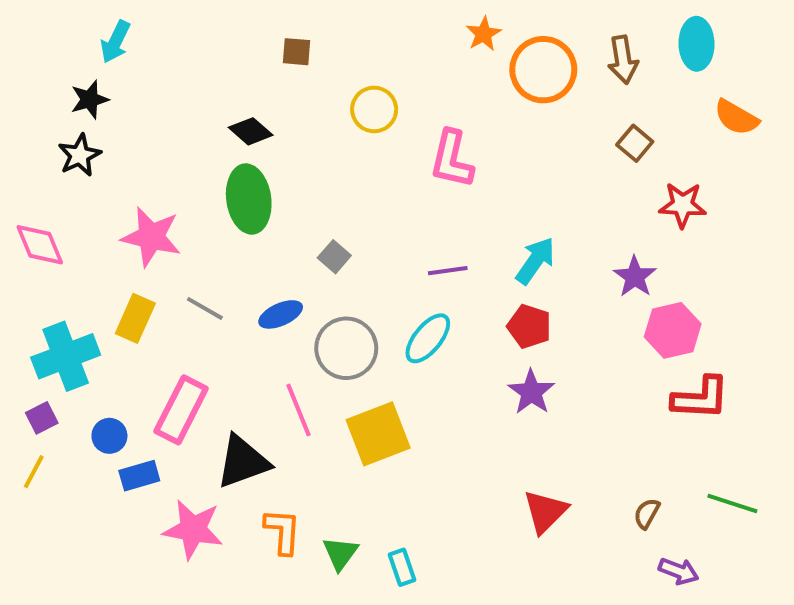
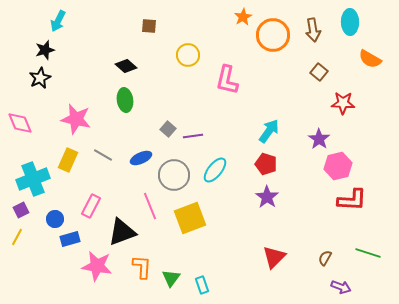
green ellipse: (249, 199) -> (125, 100), size x0.7
purple line: (448, 271) -> (193, 136), moved
pink rectangle: (181, 410) -> (91, 206), size x0.7

